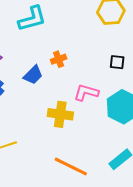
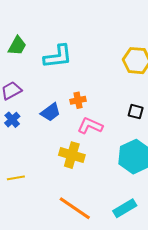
pink L-shape: (86, 92) -> (90, 126), moved

